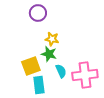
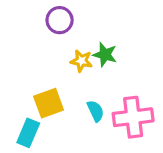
green star: (49, 54) -> (105, 55), moved
cyan rectangle: (39, 85) -> (28, 133), moved, turned 30

